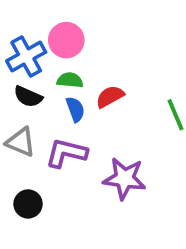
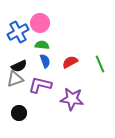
black semicircle: (28, 97) -> (19, 66), moved, turned -49
red semicircle: (110, 97) -> (70, 62), moved
gray triangle: (21, 142) -> (15, 79), turned -42

